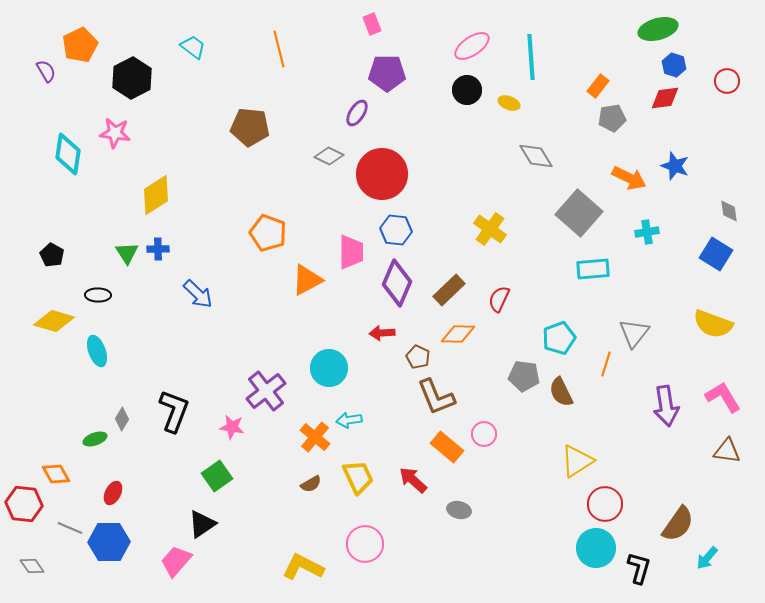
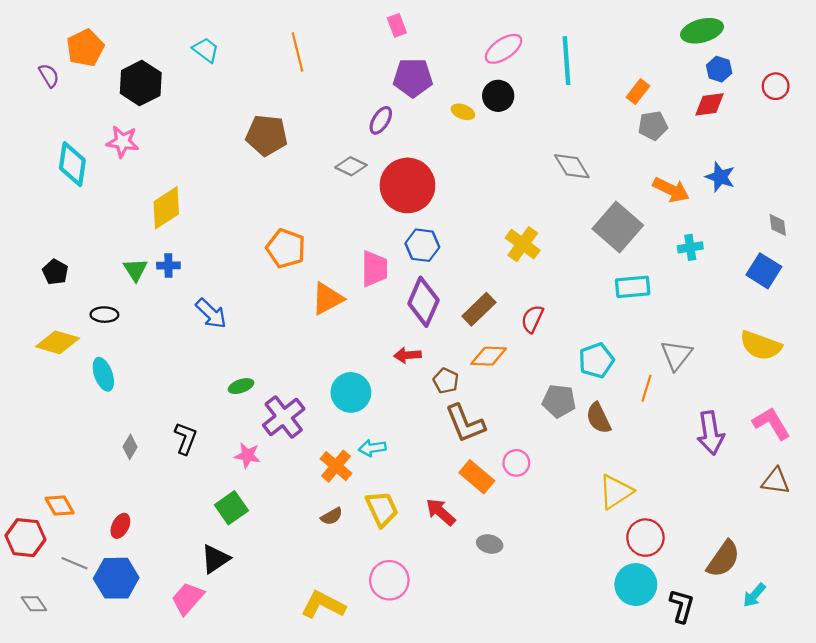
yellow ellipse: (509, 103) -> (463, 112), moved
black L-shape: (174, 411) -> (186, 438), size x0.7
green ellipse: (95, 439) -> (241, 386), moved

